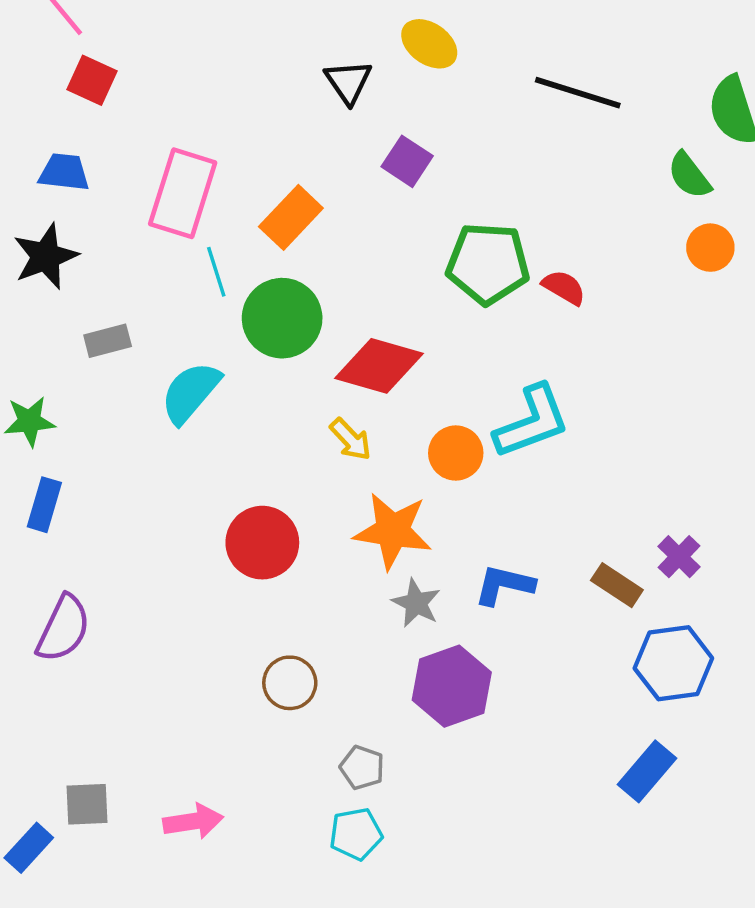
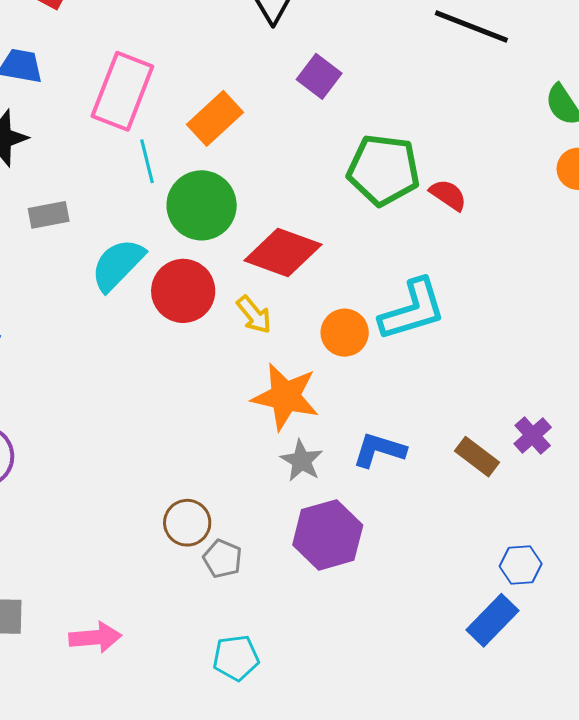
red circle: (262, 543) -> (183, 291), moved
blue hexagon: (673, 663) -> (521, 565), moved, size x0.6
gray pentagon: (362, 767) -> (223, 559), moved

